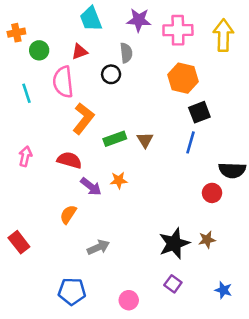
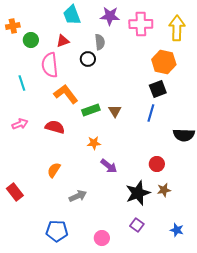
orange hexagon: (183, 78) -> (164, 62), moved
cyan line: (27, 93) -> (22, 83), moved
orange L-shape: (83, 118) -> (66, 94), turned -75
pink arrow: (25, 156) -> (20, 124), turned 56
purple arrow: (91, 187) -> (109, 166), moved
red circle: (212, 193) -> (157, 164), moved

